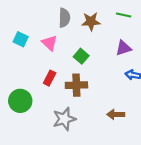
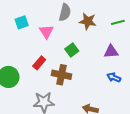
green line: (124, 15) -> (118, 22), turned -40
cyan square: (21, 39) -> (22, 22), turned 32

